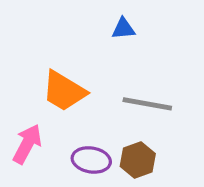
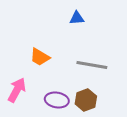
orange trapezoid: (64, 91) -> (40, 57), size x0.7

